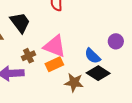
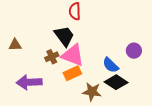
black trapezoid: (20, 23) -> (64, 36), moved
brown cross: (29, 56) -> (52, 57), moved

